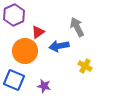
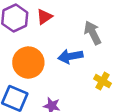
red triangle: (38, 32) -> (44, 17), moved

